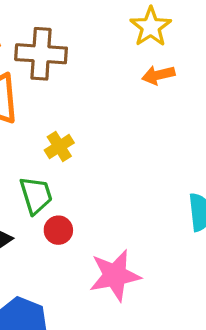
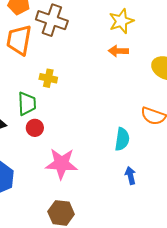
yellow cross: (59, 146) -> (48, 78), turned 30

